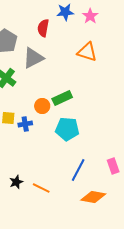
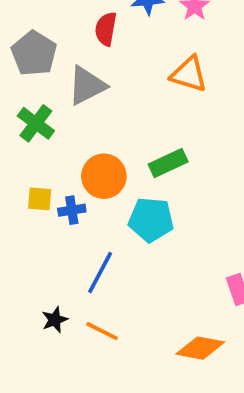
green rectangle: (62, 98) -> (168, 163), moved
orange circle: (42, 106) -> (104, 176), size x1.5
blue line: (78, 170) -> (100, 273), moved

